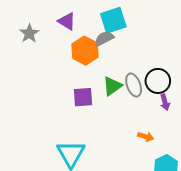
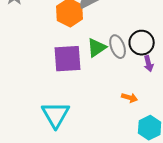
purple square: (83, 97) -> (68, 59), size x1.4

